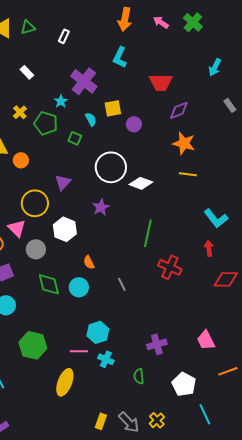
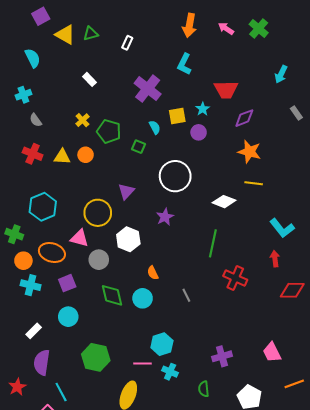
cyan star: (61, 101) -> (203, 109), moved
orange circle: (21, 160) -> (86, 155), moved
white diamond: (141, 183) -> (224, 202), moved
pink triangle: (17, 228) -> (79, 238), turned -30

